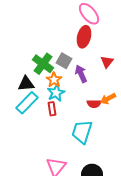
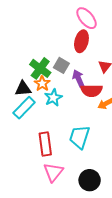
orange star: (54, 80) -> (42, 84), moved
red semicircle: (94, 104) -> (92, 91), moved, size x1.5
red rectangle: (52, 109) -> (45, 144), moved, size x1.6

